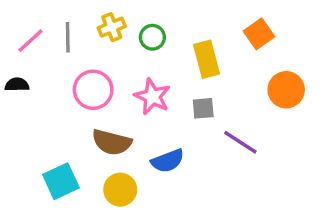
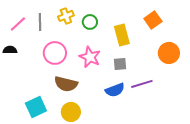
purple line: (240, 142) -> (142, 84), turned -50
blue semicircle: (168, 161) -> (115, 90), moved

